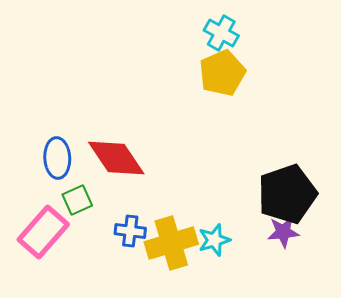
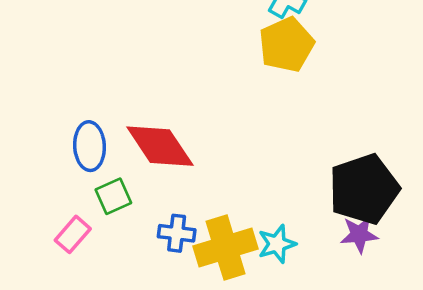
pink rectangle: (43, 232) -> (73, 234), size x0.6

